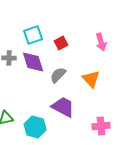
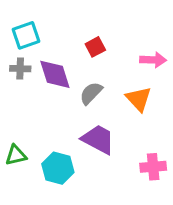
cyan square: (33, 35) -> (26, 35), moved
pink arrow: (101, 42) -> (153, 60), moved, turned -72

